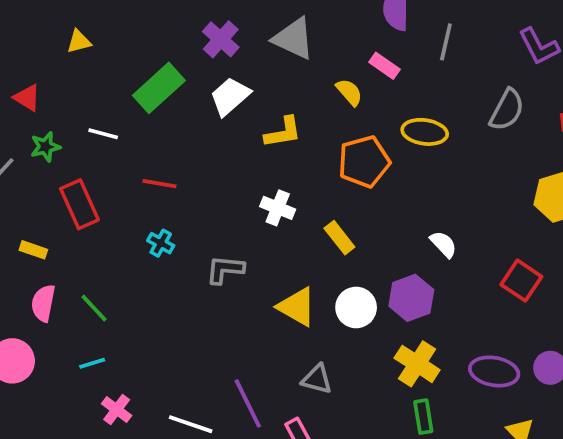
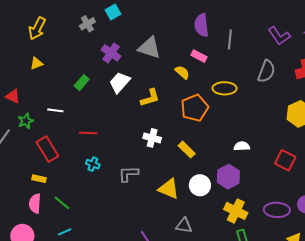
green rectangle: (159, 88) -> (82, 83), size x0.6
white semicircle: (443, 244) -> (242, 146), turned -42
yellow rectangle: (33, 250) -> (39, 179), moved

